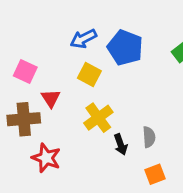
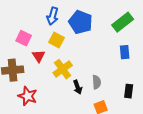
blue arrow: (83, 39) -> (53, 16), turned -48
pink square: (25, 71) -> (24, 38), moved
red triangle: (51, 98) -> (39, 56), moved

